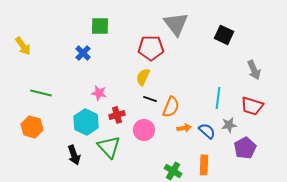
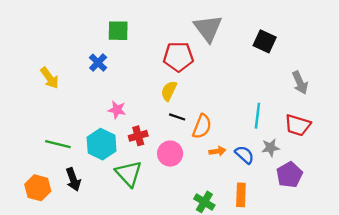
yellow arrow: (23, 46) -> (50, 78), moved
green line: (41, 93) -> (58, 144), moved
orange hexagon: (32, 127) -> (38, 188), moved
black arrow: (74, 155) -> (73, 180), moved

